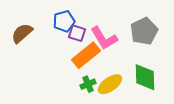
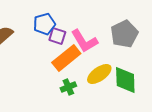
yellow ellipse: (110, 84) -> (99, 74), moved

